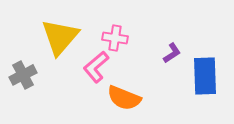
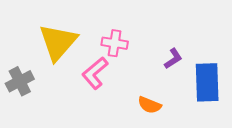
orange semicircle: (124, 98) -> (150, 105), moved, size x0.7

